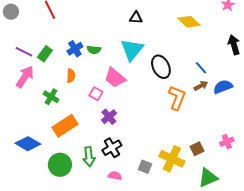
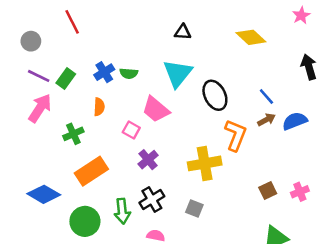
gray circle: (11, 12) -> (31, 41), moved
green cross: (51, 97) -> (73, 134), turned 35
brown square: (197, 149) -> (268, 190), moved
yellow cross: (172, 159) -> (205, 163), moved, turned -35
gray square: (145, 167) -> (194, 209), moved

